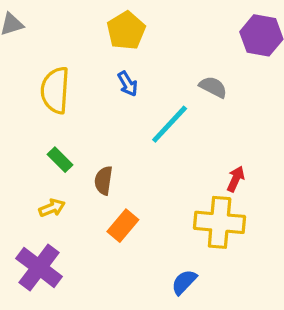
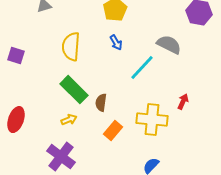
gray semicircle: (213, 87) -> (169, 45), size x1.4
green rectangle: (60, 160) -> (74, 90), size x1.8
yellow cross: (220, 222) -> (152, 120), moved

